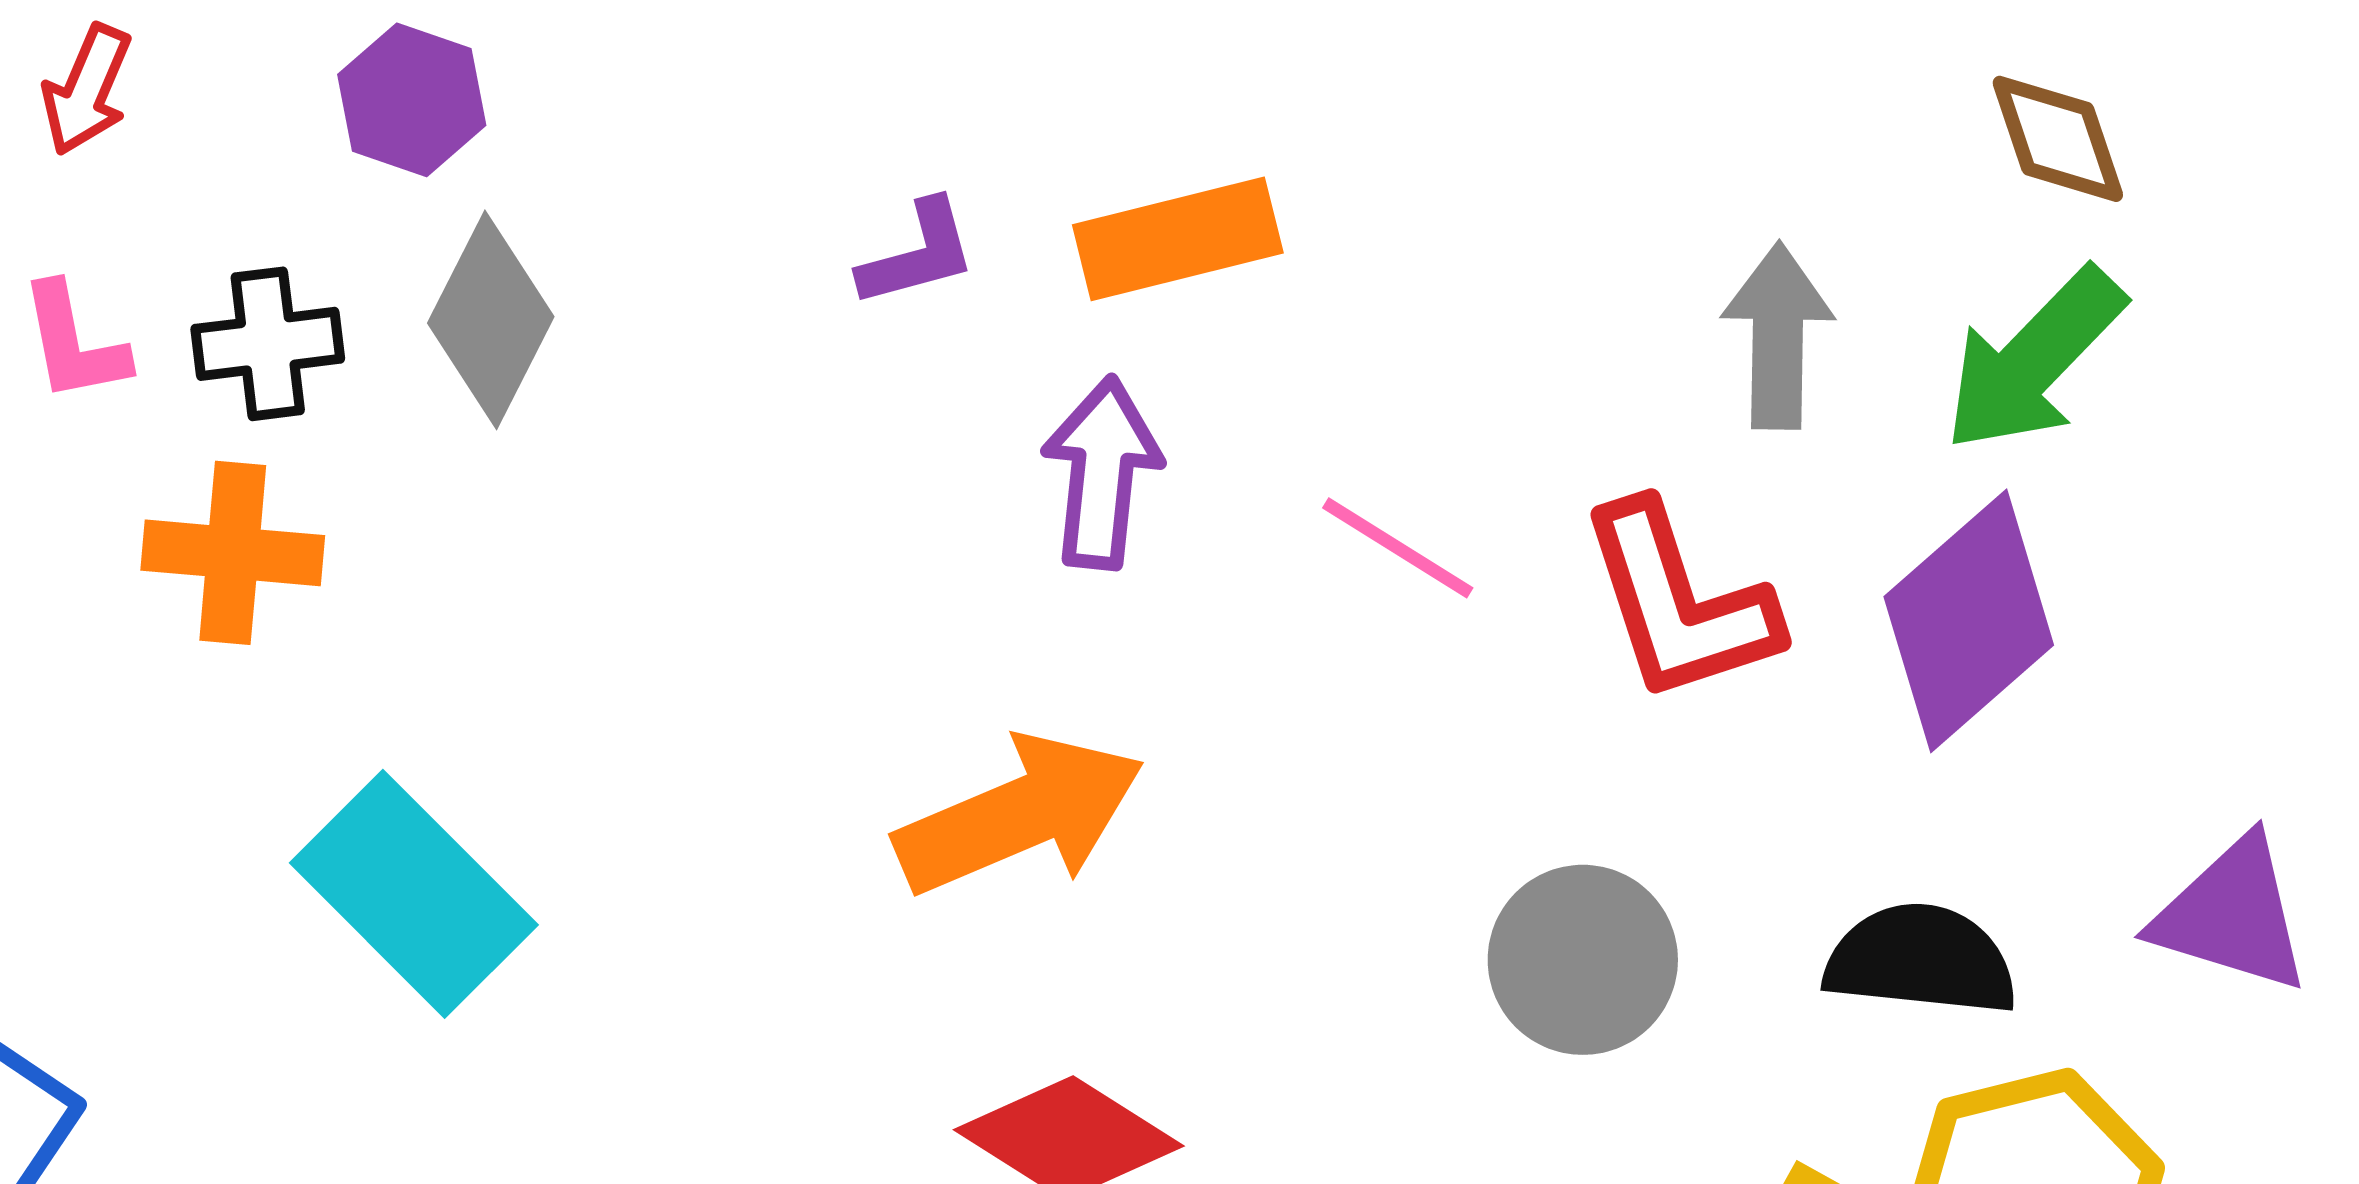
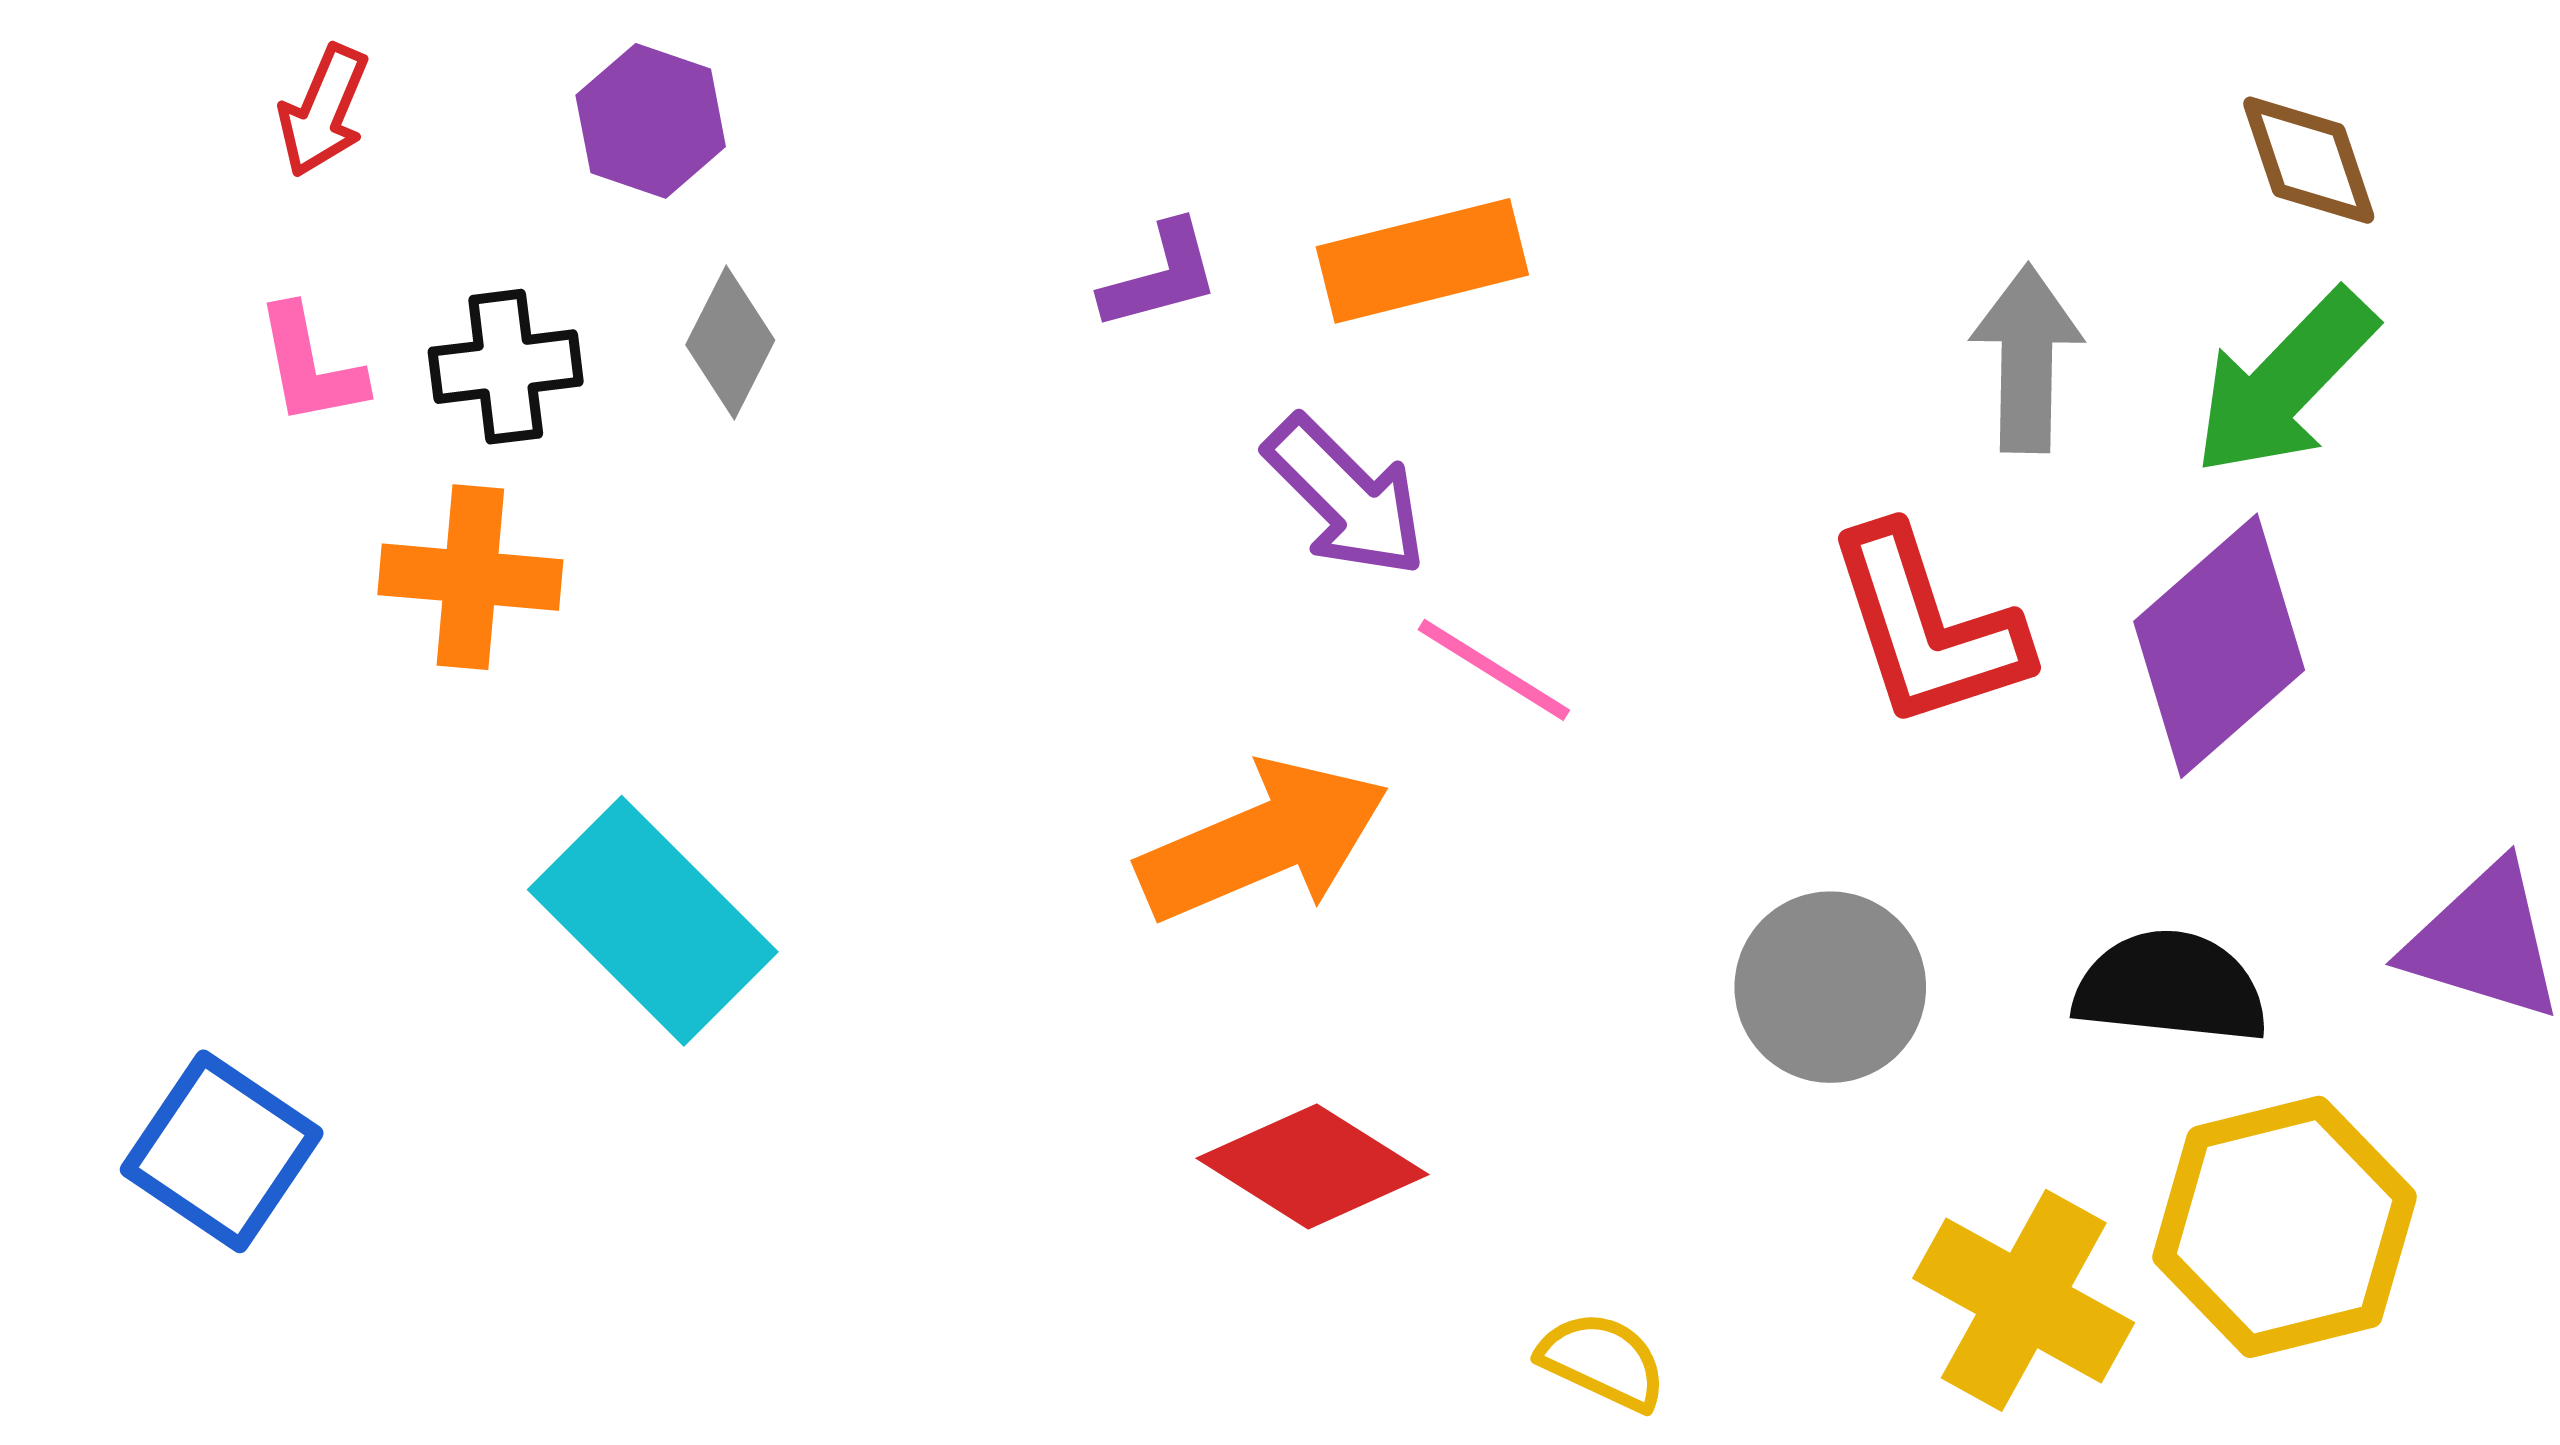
gray diamond: (491, 320) -> (730, 342), size x0.7
purple arrow: (1102, 473) -> (1346, 497), turned 129
pink line: (1398, 548) -> (1494, 670), moved

